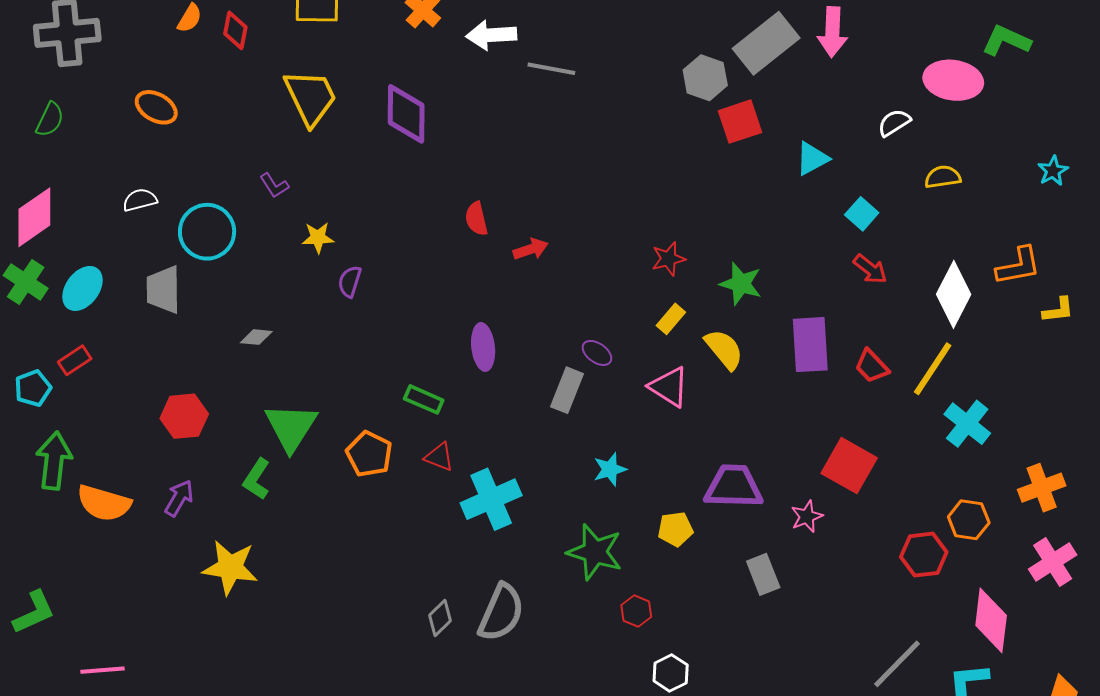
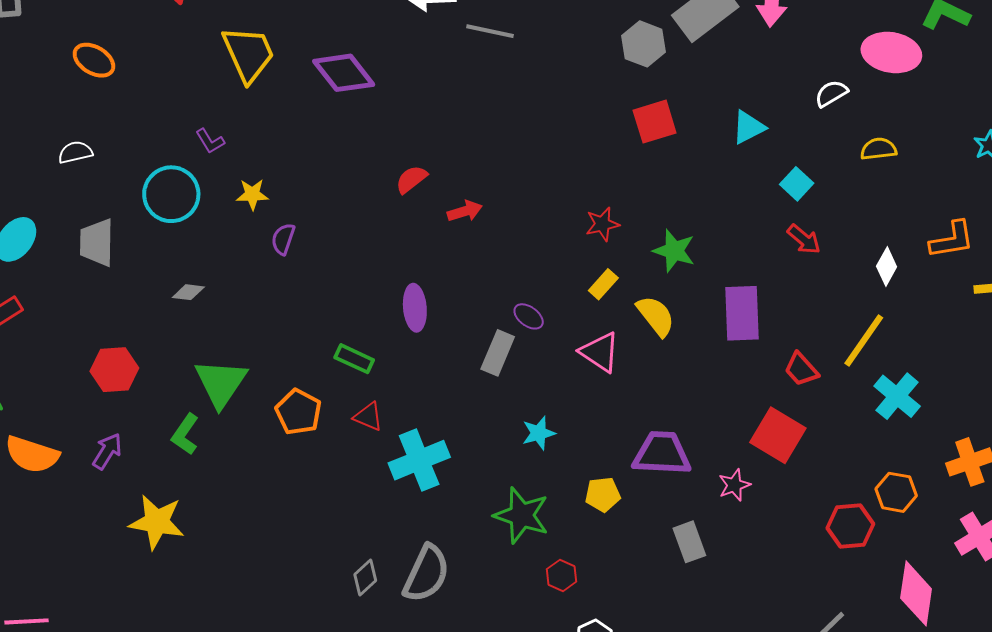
purple diamond: (406, 114) -> (344, 73), turned -40
red square: (740, 122) -> (655, 122), moved
red semicircle: (476, 219) -> (411, 179), turned 64
cyan circle: (207, 232) -> (171, 194), moved
white diamond: (954, 294) -> (887, 266), size x0.6
red trapezoid: (872, 366) -> (801, 369), moved

